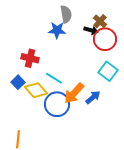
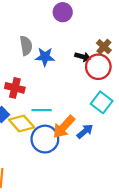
gray semicircle: (66, 14) -> (26, 46), moved
brown cross: (100, 21) -> (104, 47), moved
cyan line: (54, 78) -> (42, 110), turned -30

